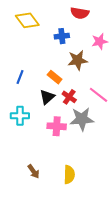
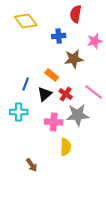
red semicircle: (80, 13) -> (76, 14), turned 90
blue line: (20, 77) -> (26, 84), moved
yellow semicircle: (69, 175) -> (66, 147), moved

